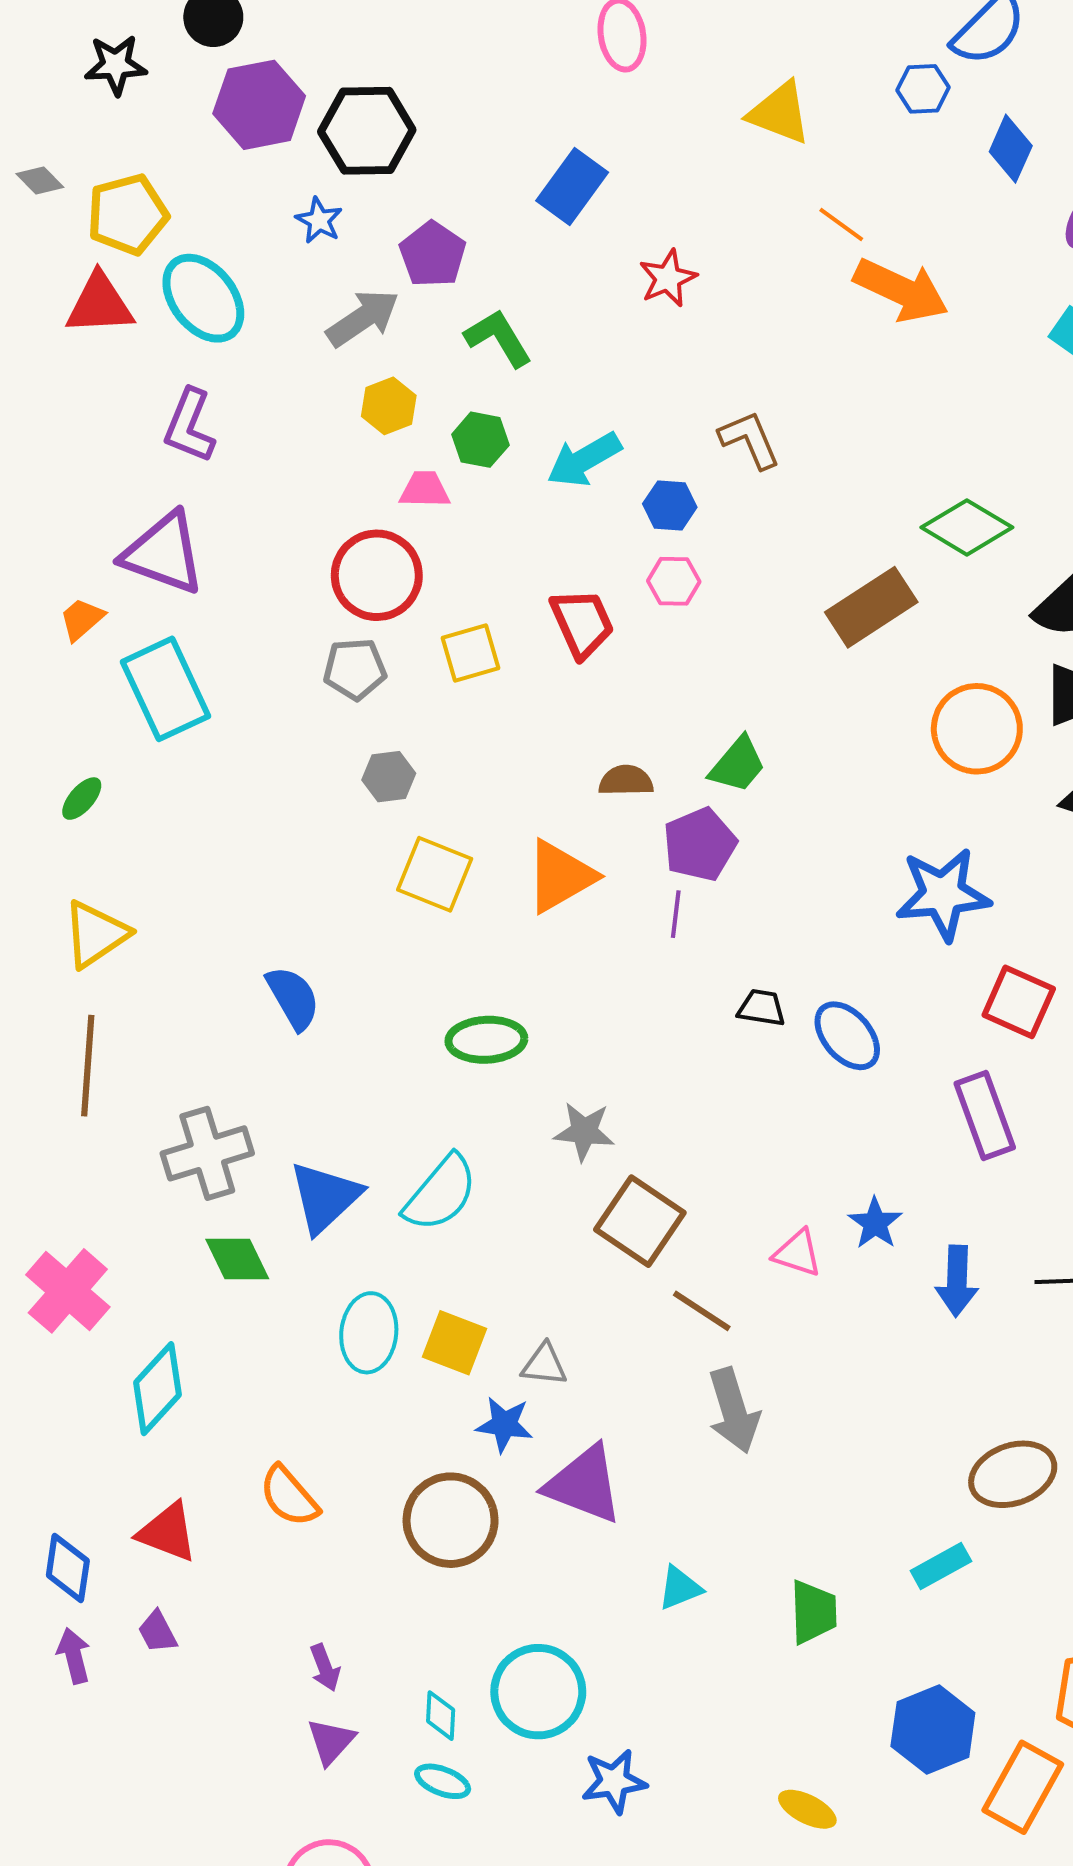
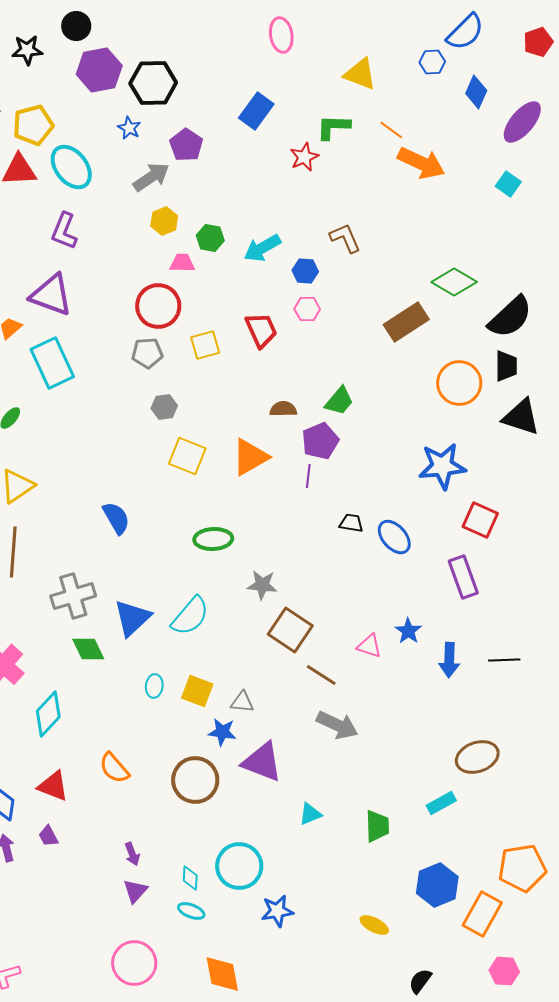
green L-shape: (498, 338) -> (333, 127), moved, turned -57
cyan ellipse: (369, 1333) -> (154, 686), size x0.6
gray arrow: (734, 1411) -> (337, 725), turned -48

